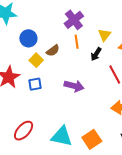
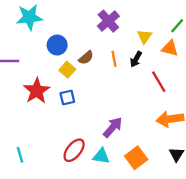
orange line: (77, 42) -> (114, 59), moved
purple arrow: (74, 86) -> (113, 127), moved, turned -60
red ellipse: (24, 131) -> (74, 150), moved
cyan triangle: (62, 136) -> (101, 156), size x0.7

